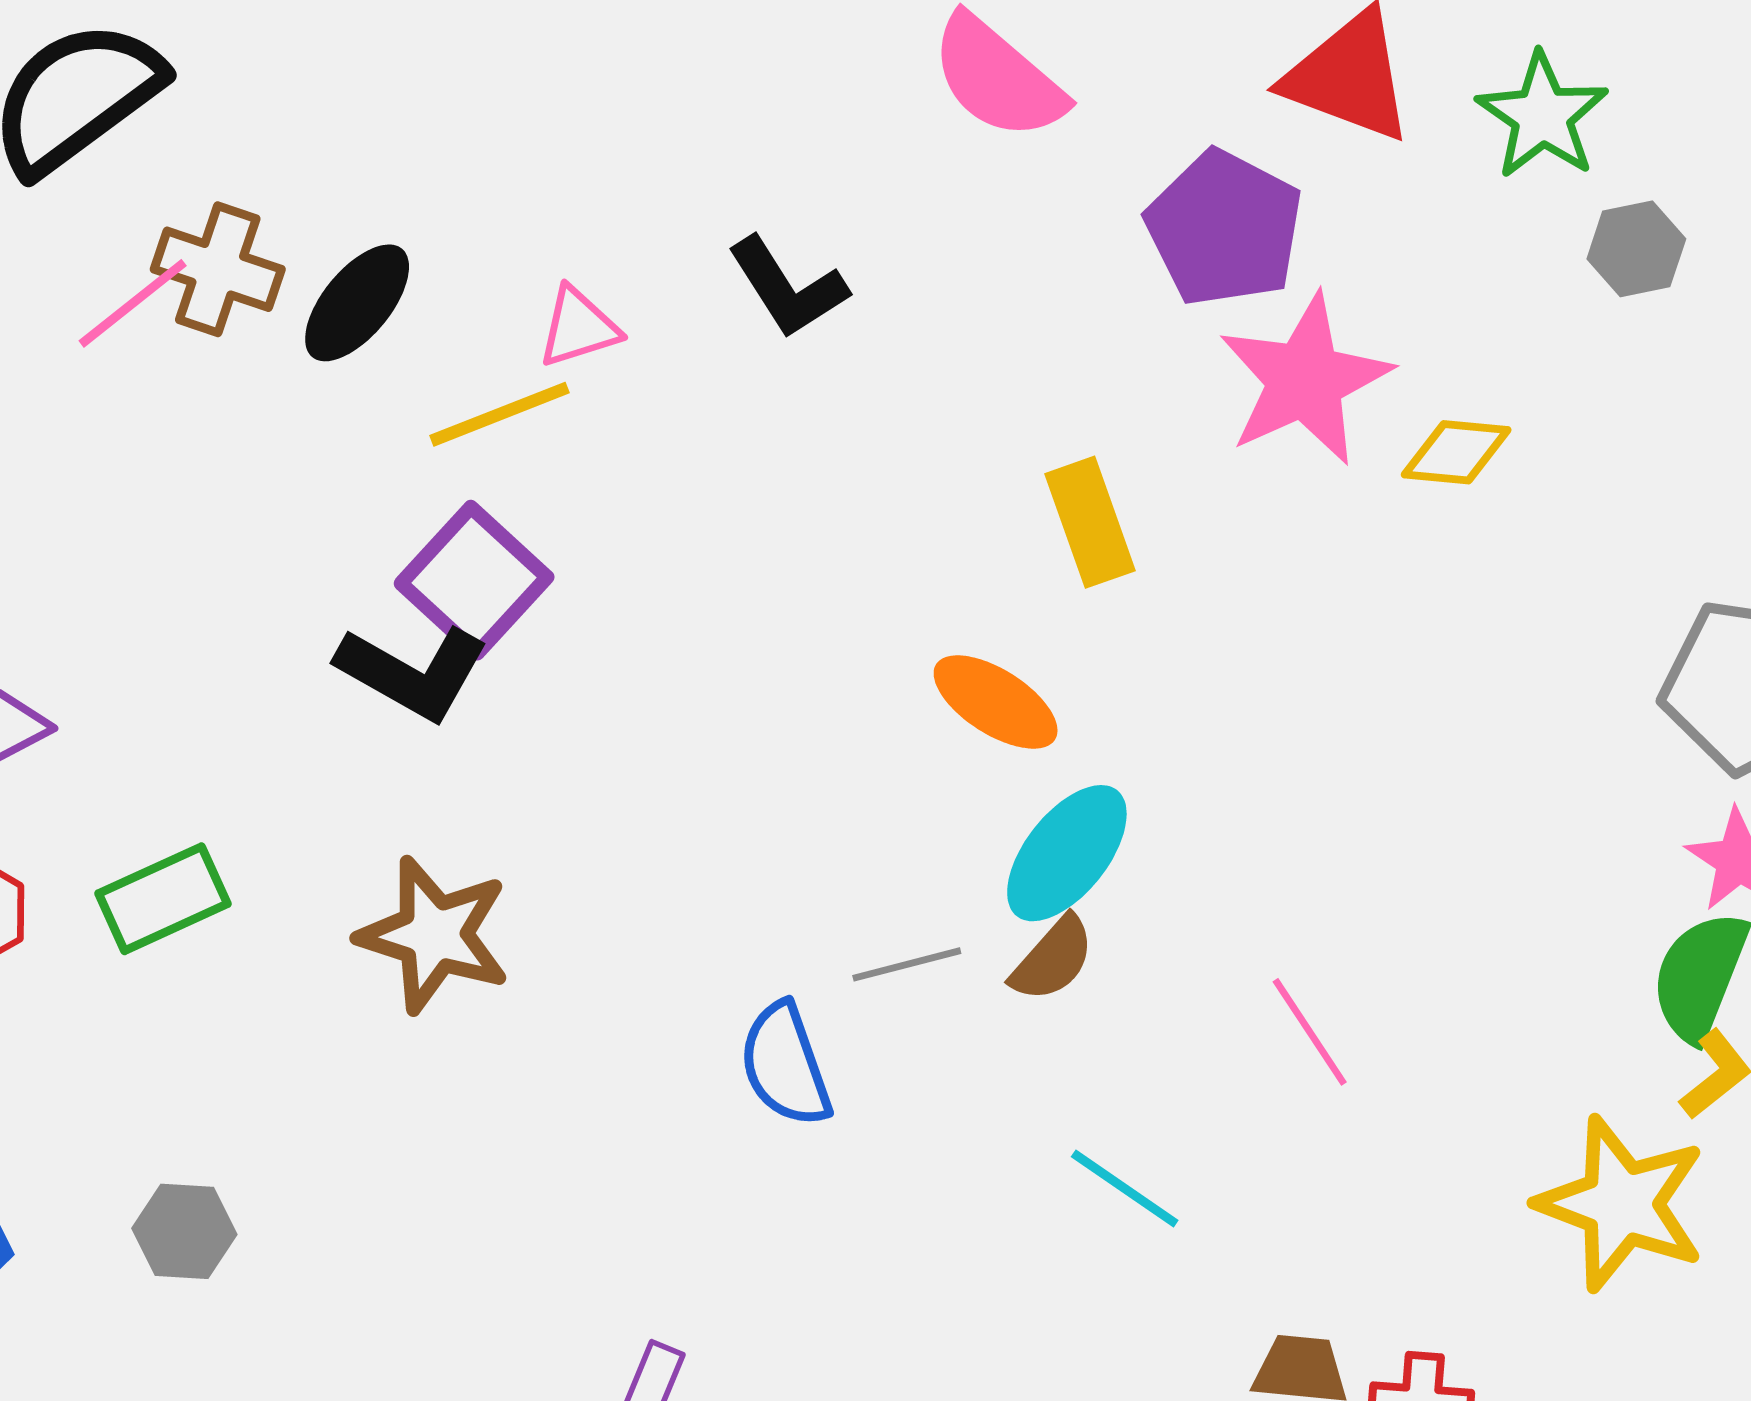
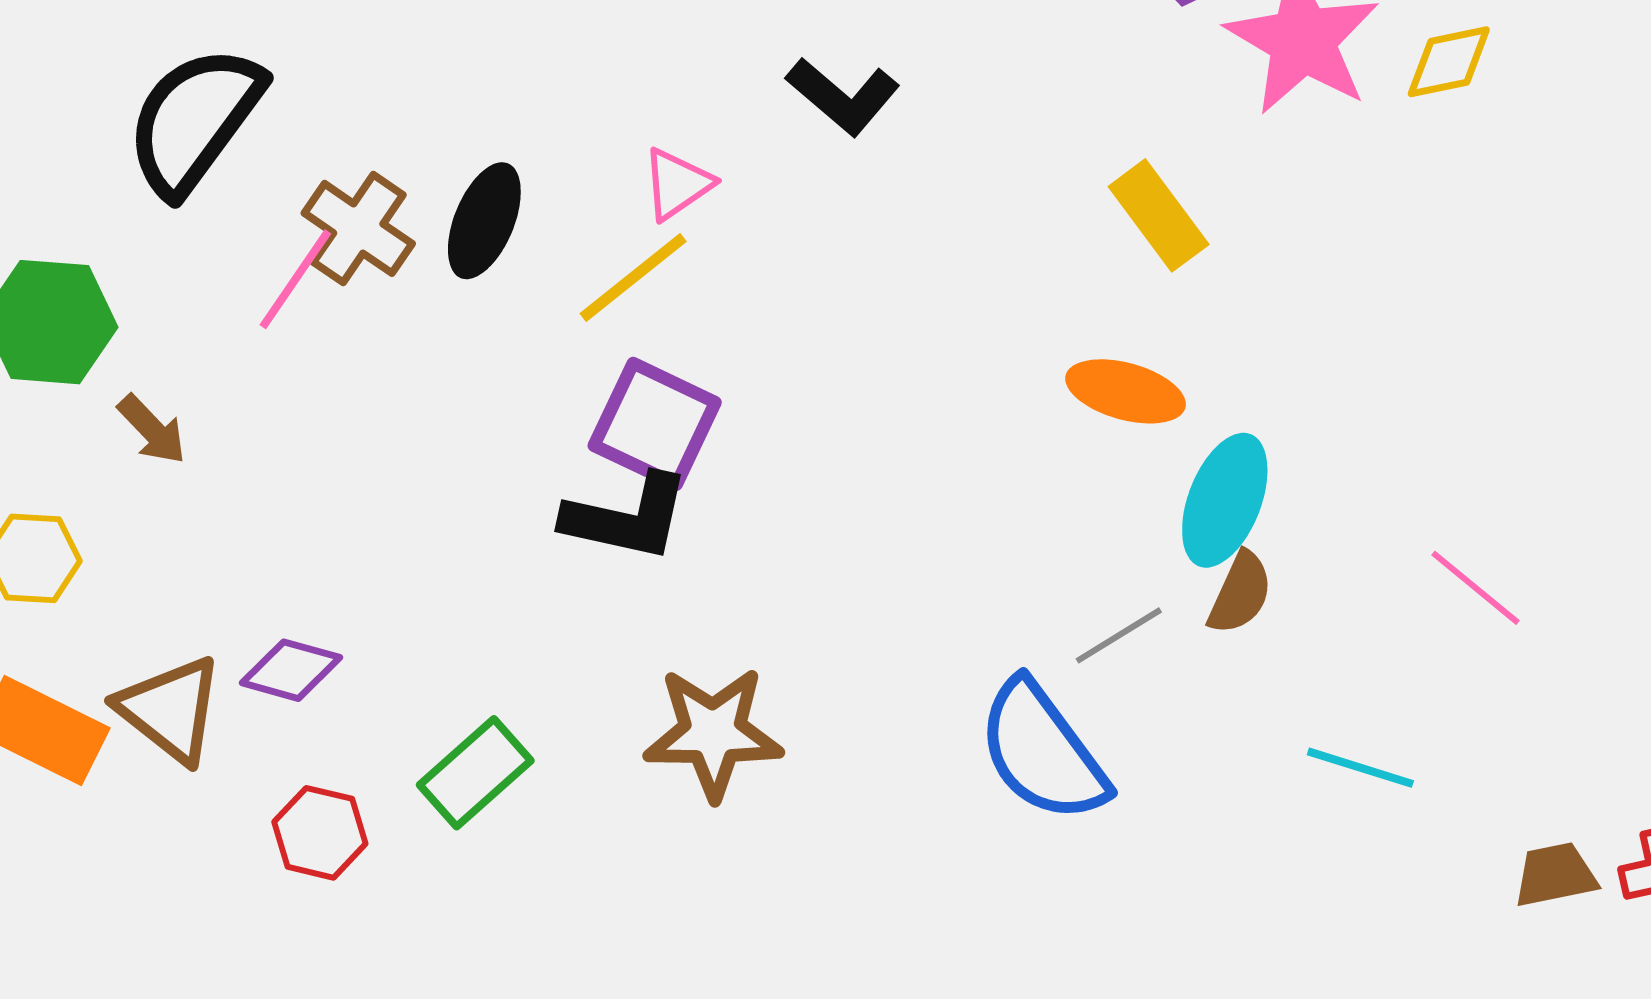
brown cross: (218, 269) -> (358, 228), turned 33
blue semicircle: (785, 1065) -> (1042, 752), size x1.4

